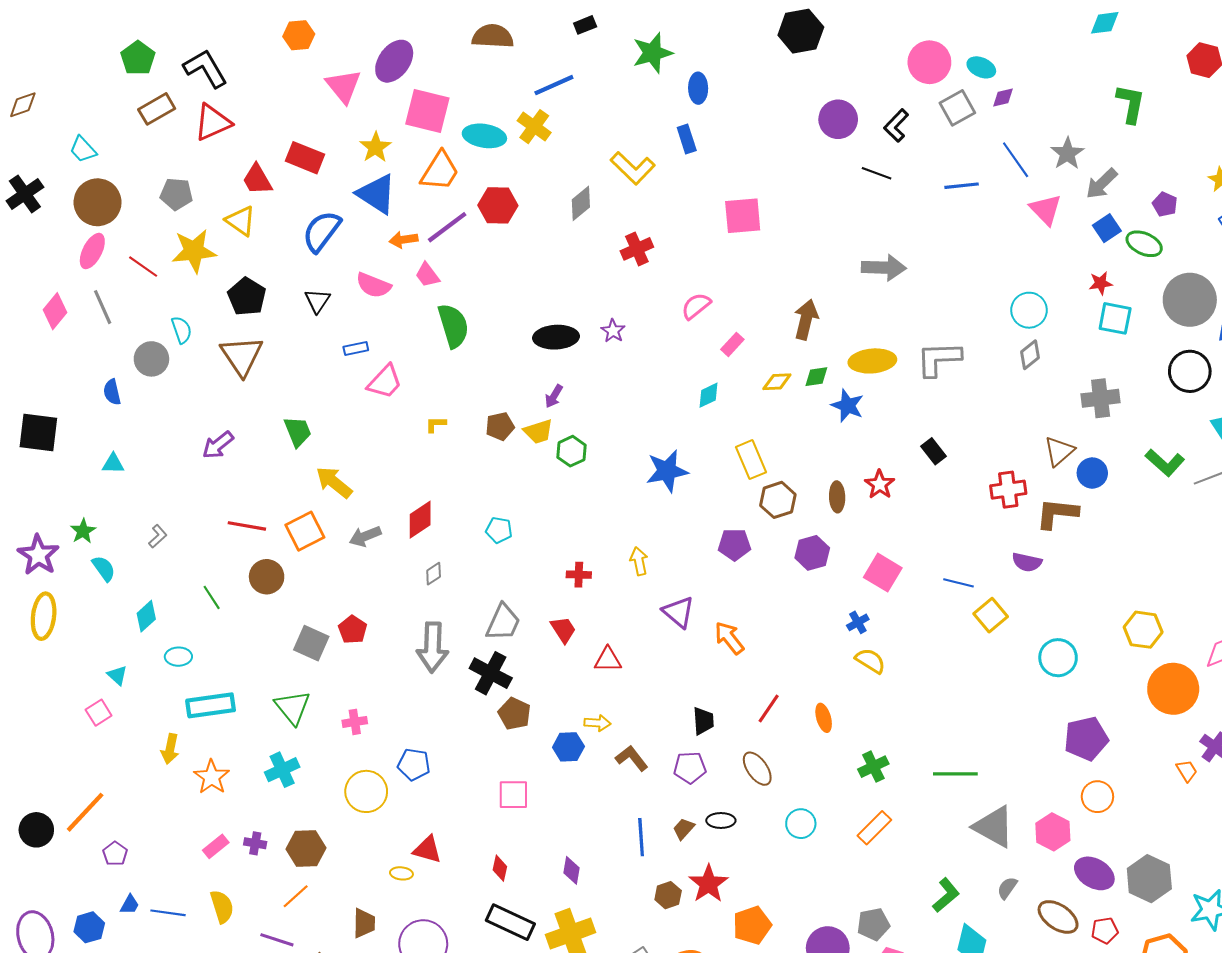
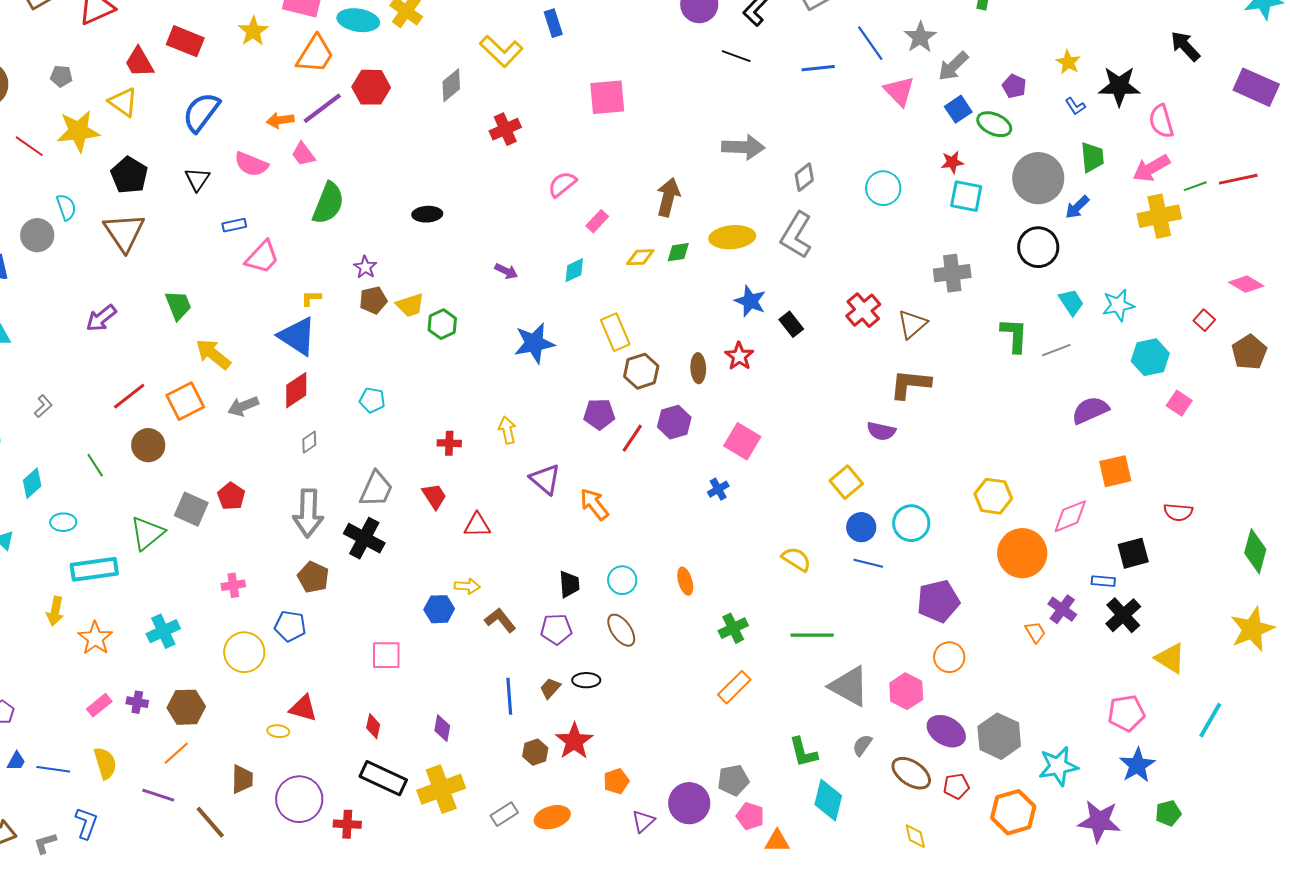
gray pentagon: (176, 194) -> (61, 76), size x0.7
blue triangle: (377, 194) -> (297, 336), moved
green semicircle: (453, 326) -> (328, 203), turned 39
purple star: (613, 331) -> (365, 267), moved
black ellipse: (556, 337) -> (427, 214), size x0.7
gray diamond: (1030, 355) -> (804, 177), moved
gray L-shape: (939, 359) -> (796, 235), turned -57
purple arrow: (554, 396) -> (506, 271), moved, turned -95
blue star: (847, 406) -> (750, 301), moved
green L-shape: (1165, 463) -> (1014, 335), turned -129
blue circle: (1092, 473) -> (861, 527), moved
red cross: (1008, 490) -> (863, 310), moved, turned -32
red line: (247, 526) -> (129, 396), turned -48
blue line: (958, 583) -> (868, 563), moved
yellow semicircle: (870, 661) -> (796, 559), moved
green triangle: (293, 707) -> (147, 533), moved, turned 30
red line: (769, 708) -> (632, 438), moved
brown pentagon: (514, 714) -> (313, 577), moved
cyan circle: (801, 824) -> (622, 580), moved
green L-shape: (946, 895) -> (803, 752), turned 116
orange pentagon: (752, 925) -> (616, 781), size x0.7

